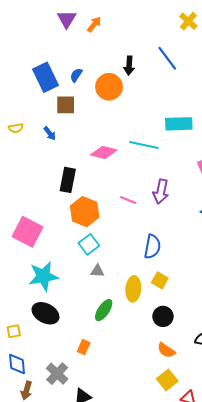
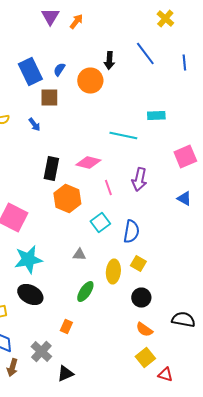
cyan rectangle: (179, 124) -> (156, 116), size x0.7
pink diamond: (104, 152) -> (88, 162), moved
pink line: (128, 200) -> (108, 188), turned 49
cyan square: (89, 244) -> (100, 222), moved

